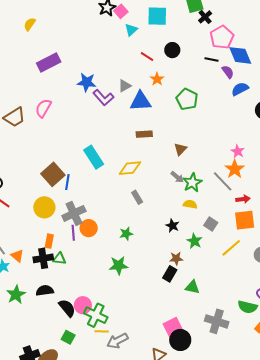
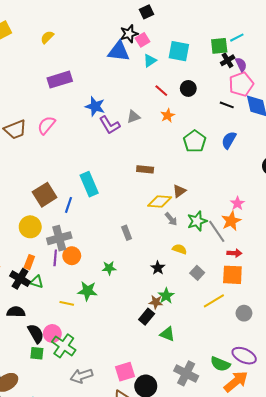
purple semicircle: (228, 72) -> (241, 64), moved
blue semicircle: (240, 89) -> (229, 140), moved, turned -42
blue triangle: (141, 101) -> (119, 51), moved
yellow diamond: (130, 168) -> (160, 202), moved
blue line: (67, 182) -> (68, 205), moved
green star: (192, 183) -> (197, 221), moved
green star: (194, 241) -> (166, 296), moved
black cross: (43, 258) -> (20, 279), turned 30
green star: (119, 265) -> (87, 291), moved
pink square: (173, 327) -> (125, 372), moved
yellow line: (102, 331) -> (67, 303), moved
green square: (68, 337) -> (37, 353), moved, turned -32

